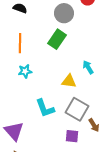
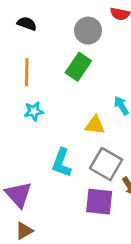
cyan L-shape: (45, 108) -> (62, 163), turned 40
purple square: (72, 136) -> (99, 202), size x1.5

